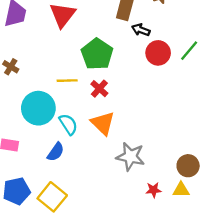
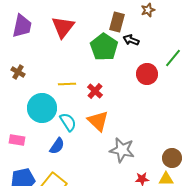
red circle: (158, 53) -> (147, 74), moved
green pentagon: (97, 54) -> (104, 47), moved

